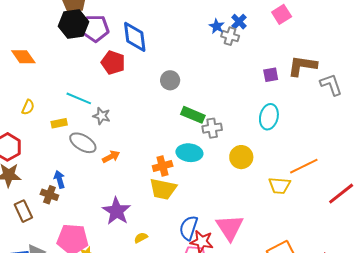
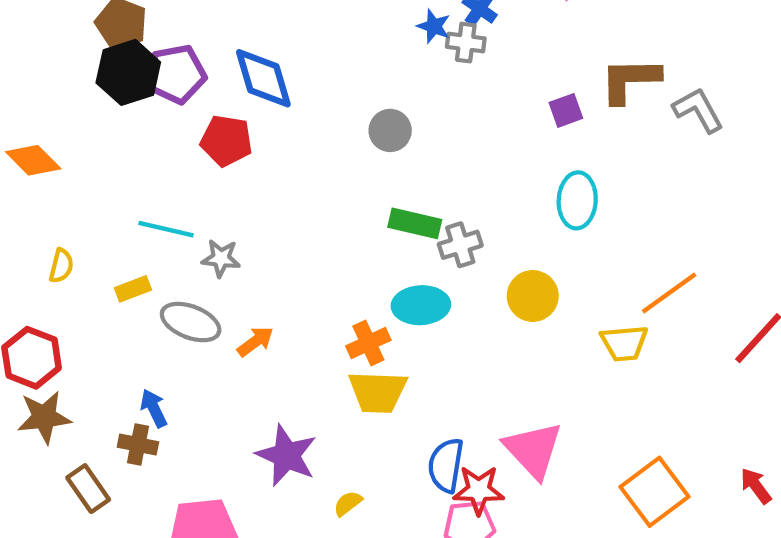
gray circle: (170, 80) -> (390, 130), moved

